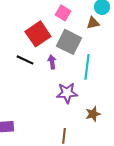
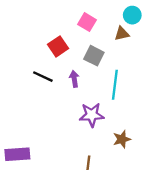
red square: (38, 34) -> (58, 46), size x0.7
gray square: (69, 42) -> (94, 56), size x0.7

